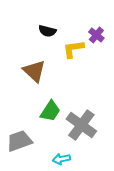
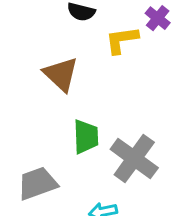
green trapezoid: (50, 111) -> (86, 137), turned -35

